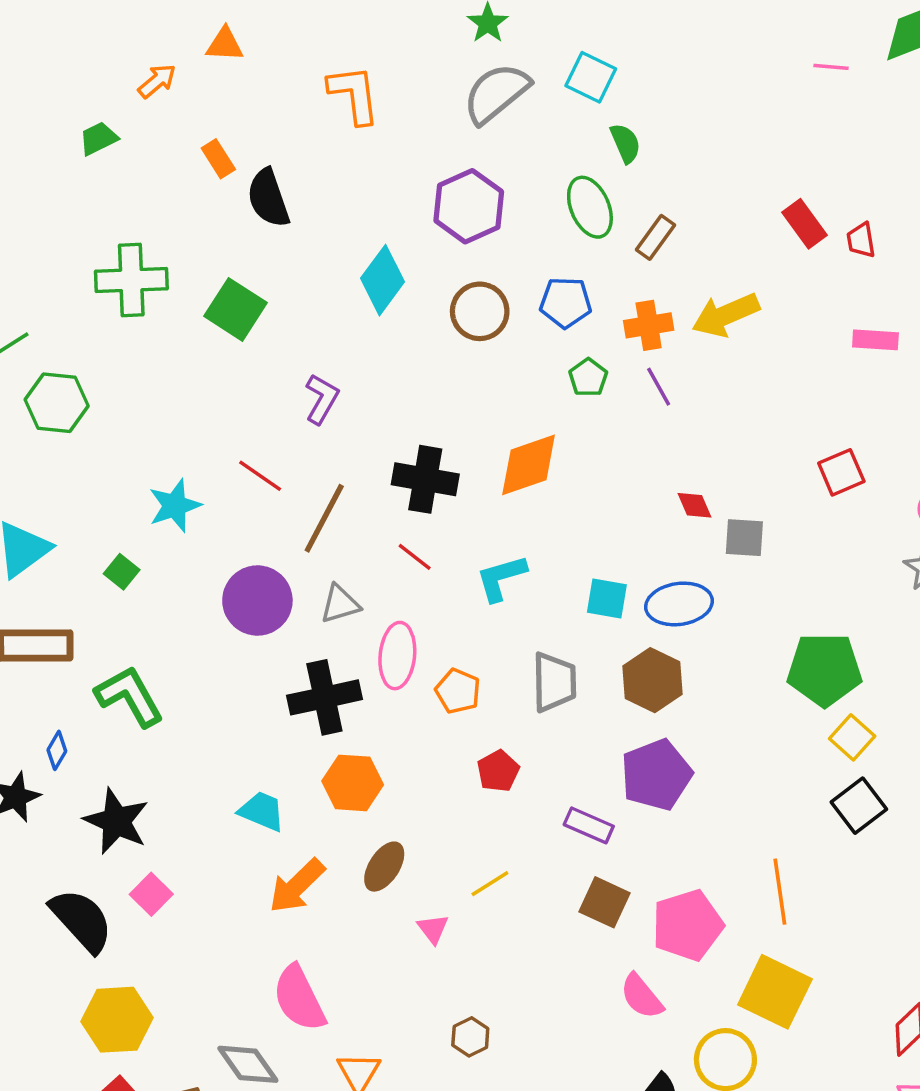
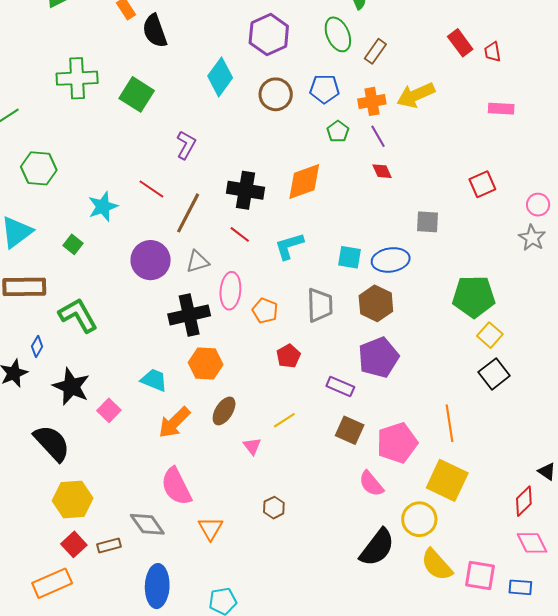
green hexagon: (57, 403) -> (39, 168), moved
red diamond: (695, 505) -> (382, 171), moved
pink square: (151, 894) -> (109, 410), moved

